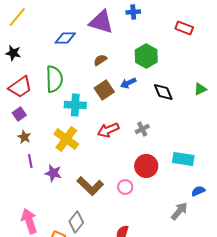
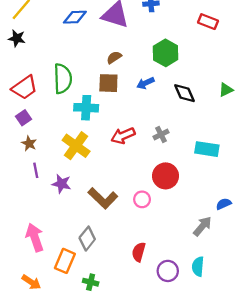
blue diamond: (65, 38) -> (75, 17), moved
black star: (13, 53) -> (17, 38), moved
brown square: (104, 90) -> (108, 83), moved, turned 36
cyan rectangle: (183, 159) -> (207, 149), moved

